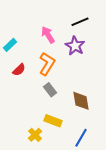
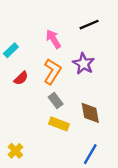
purple star: (75, 46) -> (84, 64), moved
yellow rectangle: (53, 121) -> (59, 124), moved
yellow cross: (35, 135) -> (15, 151), moved

